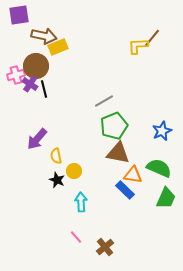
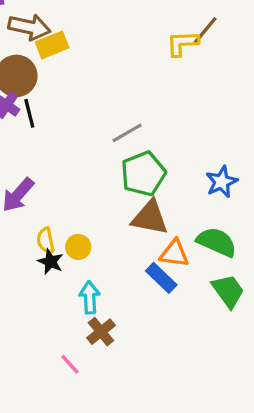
yellow semicircle: (56, 156) -> (46, 240), moved
green trapezoid: (166, 198) -> (228, 291), turned -60
pink line: (76, 237) -> (70, 364), moved
brown cross: (105, 247) -> (101, 332), moved

